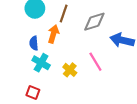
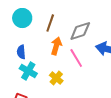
orange arrow: (53, 34) -> (56, 46), moved
pink line: (95, 62) -> (76, 58), moved

